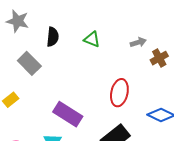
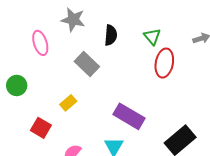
green triangle: (92, 39) -> (152, 37), turned 30
red ellipse: (119, 93) -> (164, 63), moved

